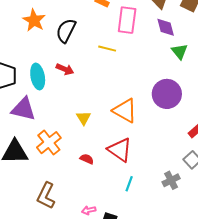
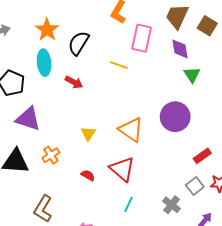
cyan ellipse: (38, 76) -> (44, 63), moved
orange cross: (49, 143) -> (51, 155), size x0.7
gray cross: (171, 180) -> (172, 205), turned -30

